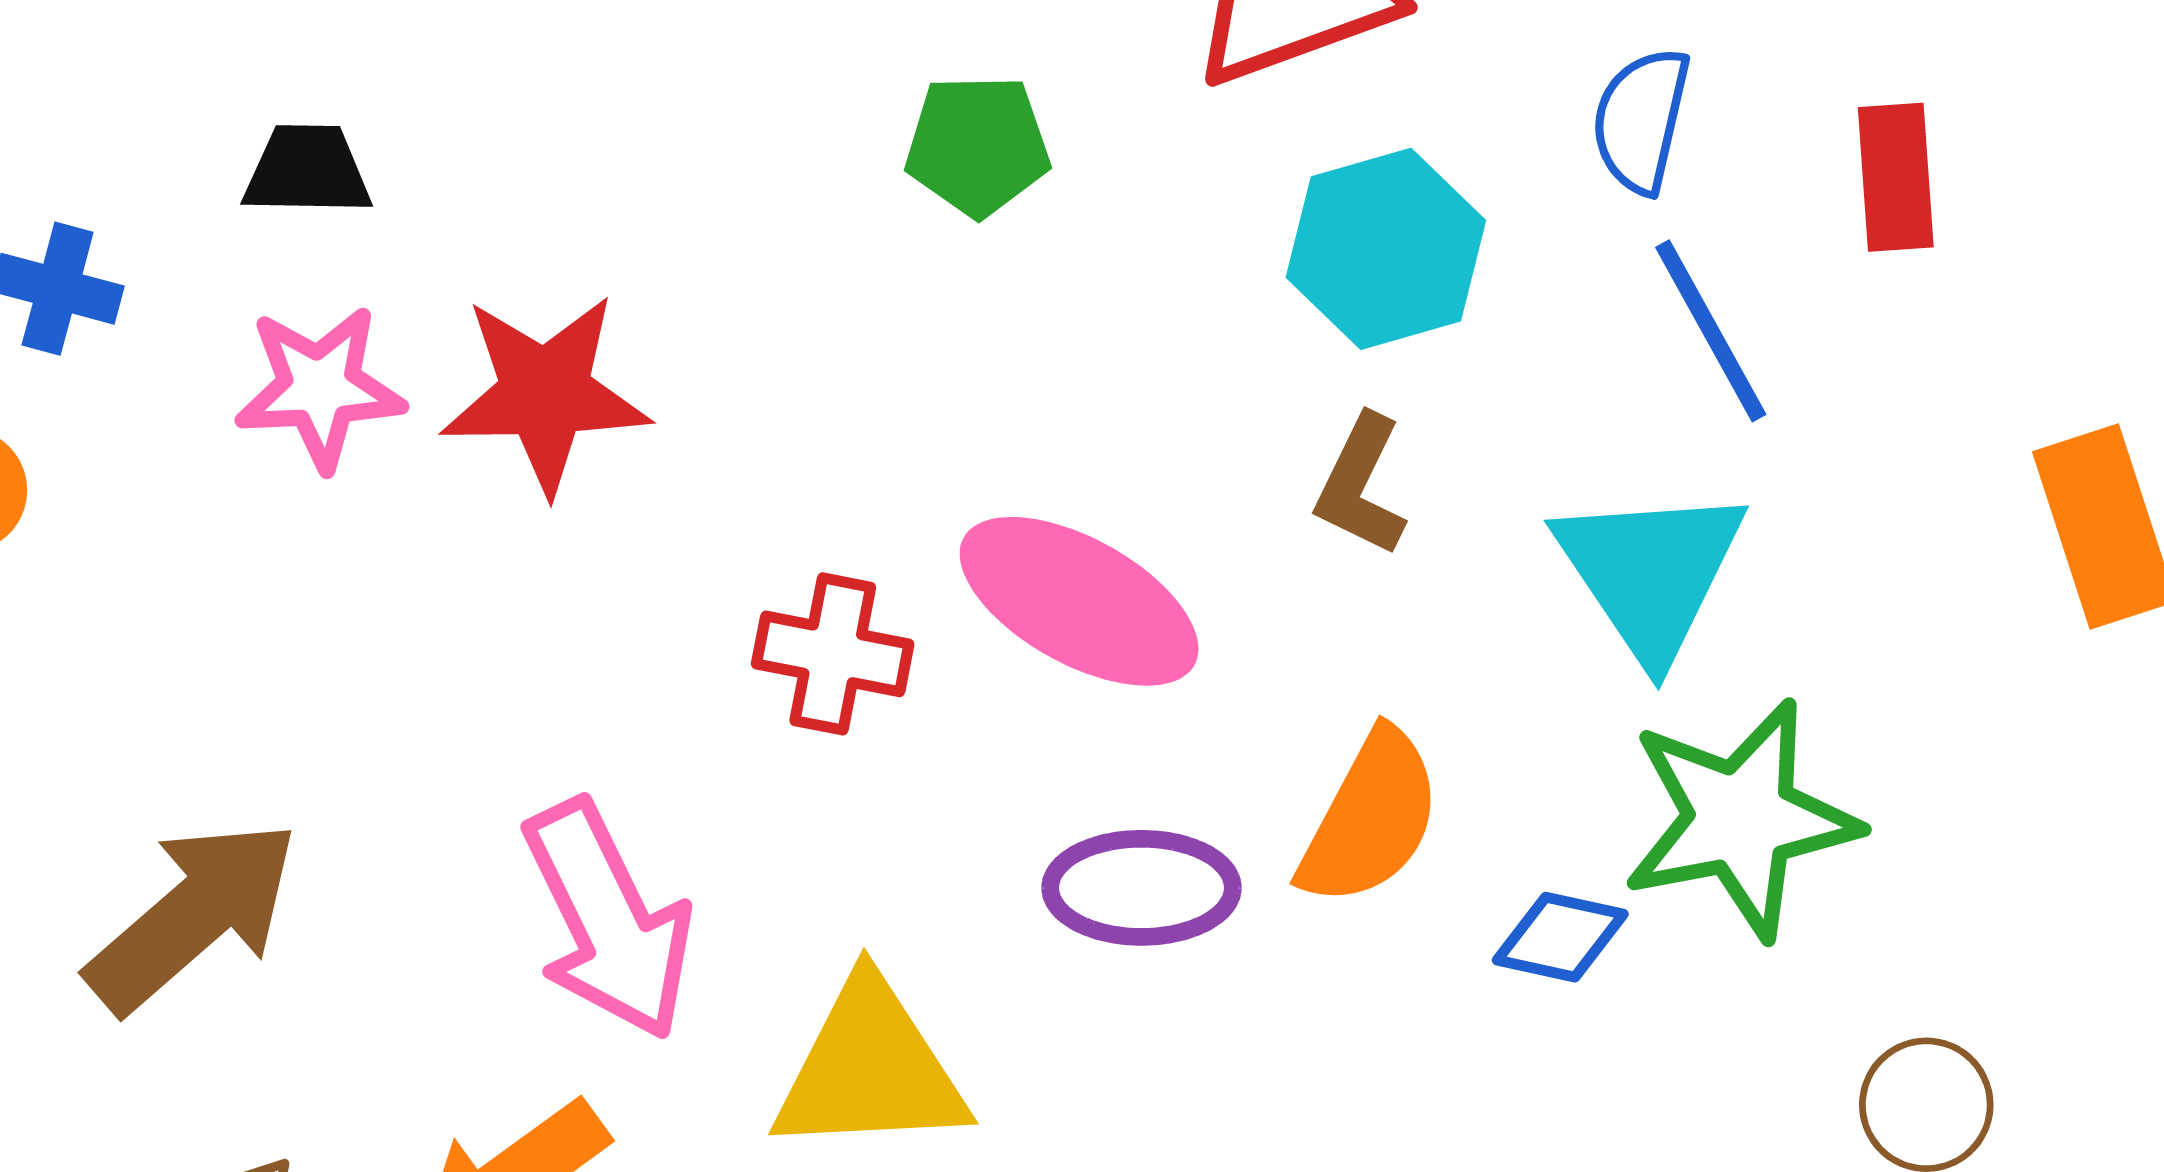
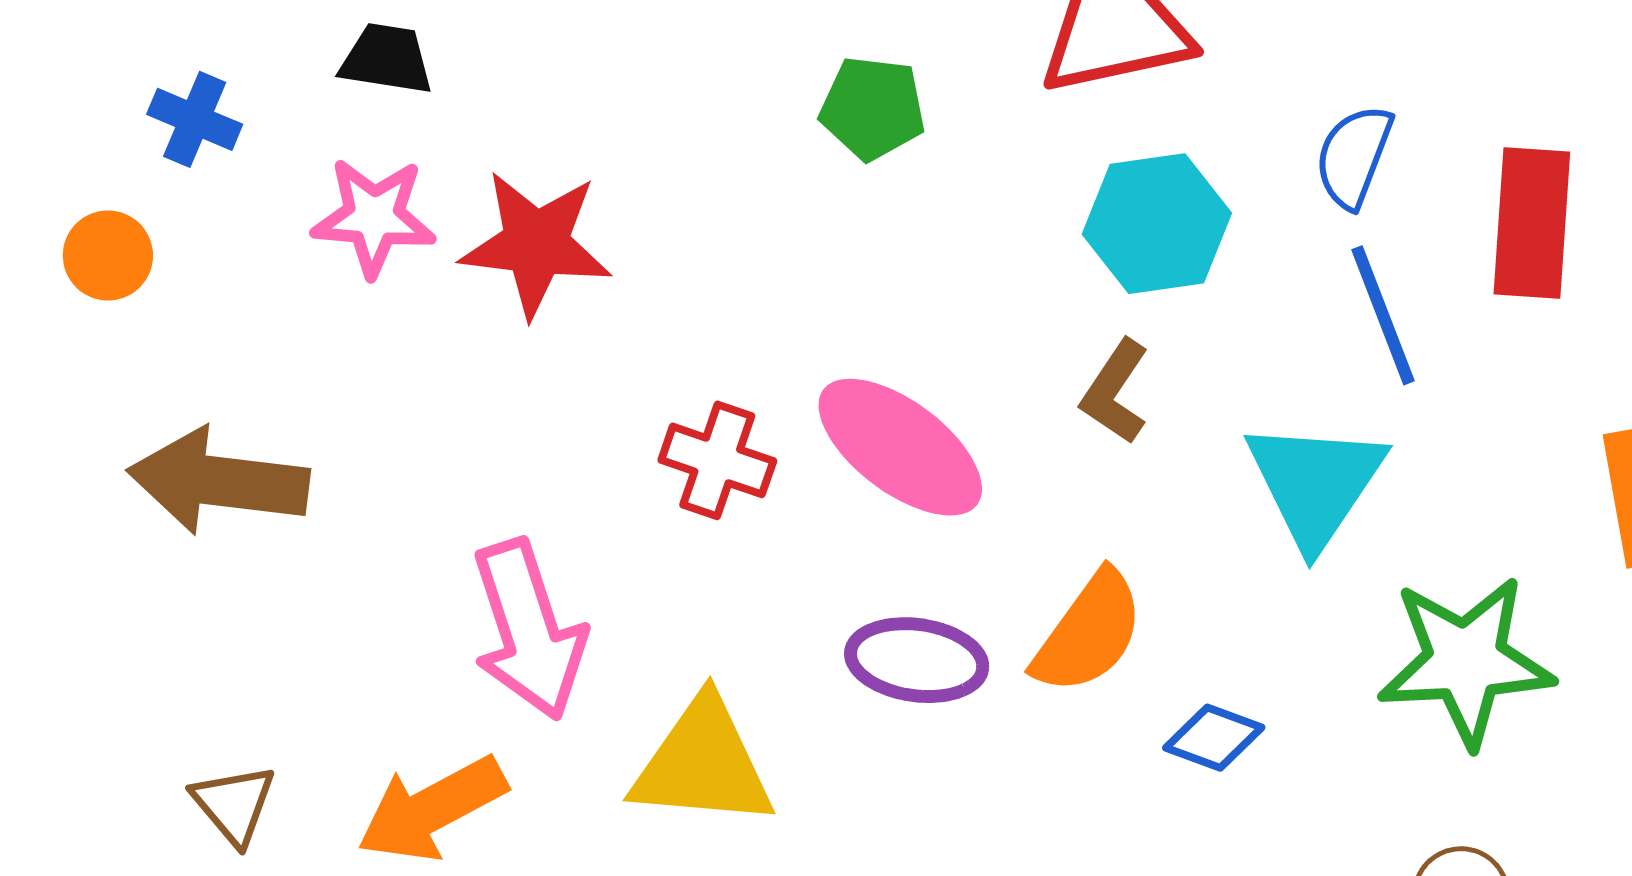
red rectangle: (1896, 177) -> (1532, 223), size x1.4
green star: (1741, 819) -> (1466, 661), moved
brown arrow: (193, 916) -> (218, 481), moved, turned -140

